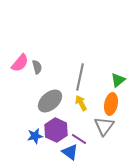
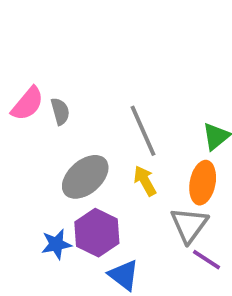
gray line: (80, 77) -> (143, 131), turned -36
purple line: (79, 139) -> (207, 260), moved

